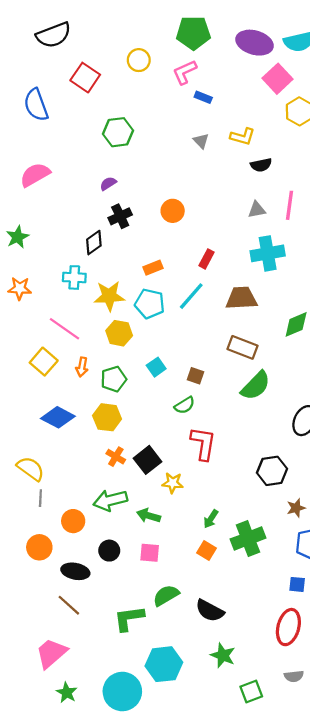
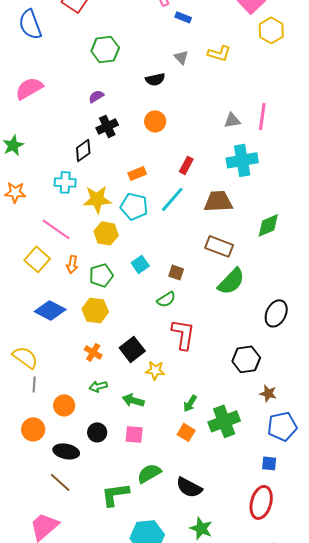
black semicircle: (261, 165) -> (155, 79), moved
orange cross: (116, 457) -> (93, 352), moved
green arrow: (110, 500) -> (98, 386), size x0.6
brown star: (296, 508) -> (268, 393), turned 30

